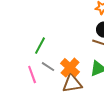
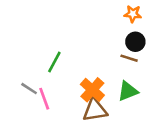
gray line: (48, 67) -> (29, 89), moved

